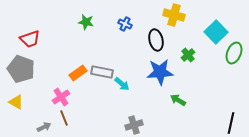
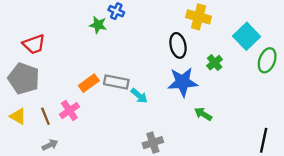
blue cross: (125, 24) -> (116, 11), moved
brown line: (64, 118) -> (45, 116), moved

